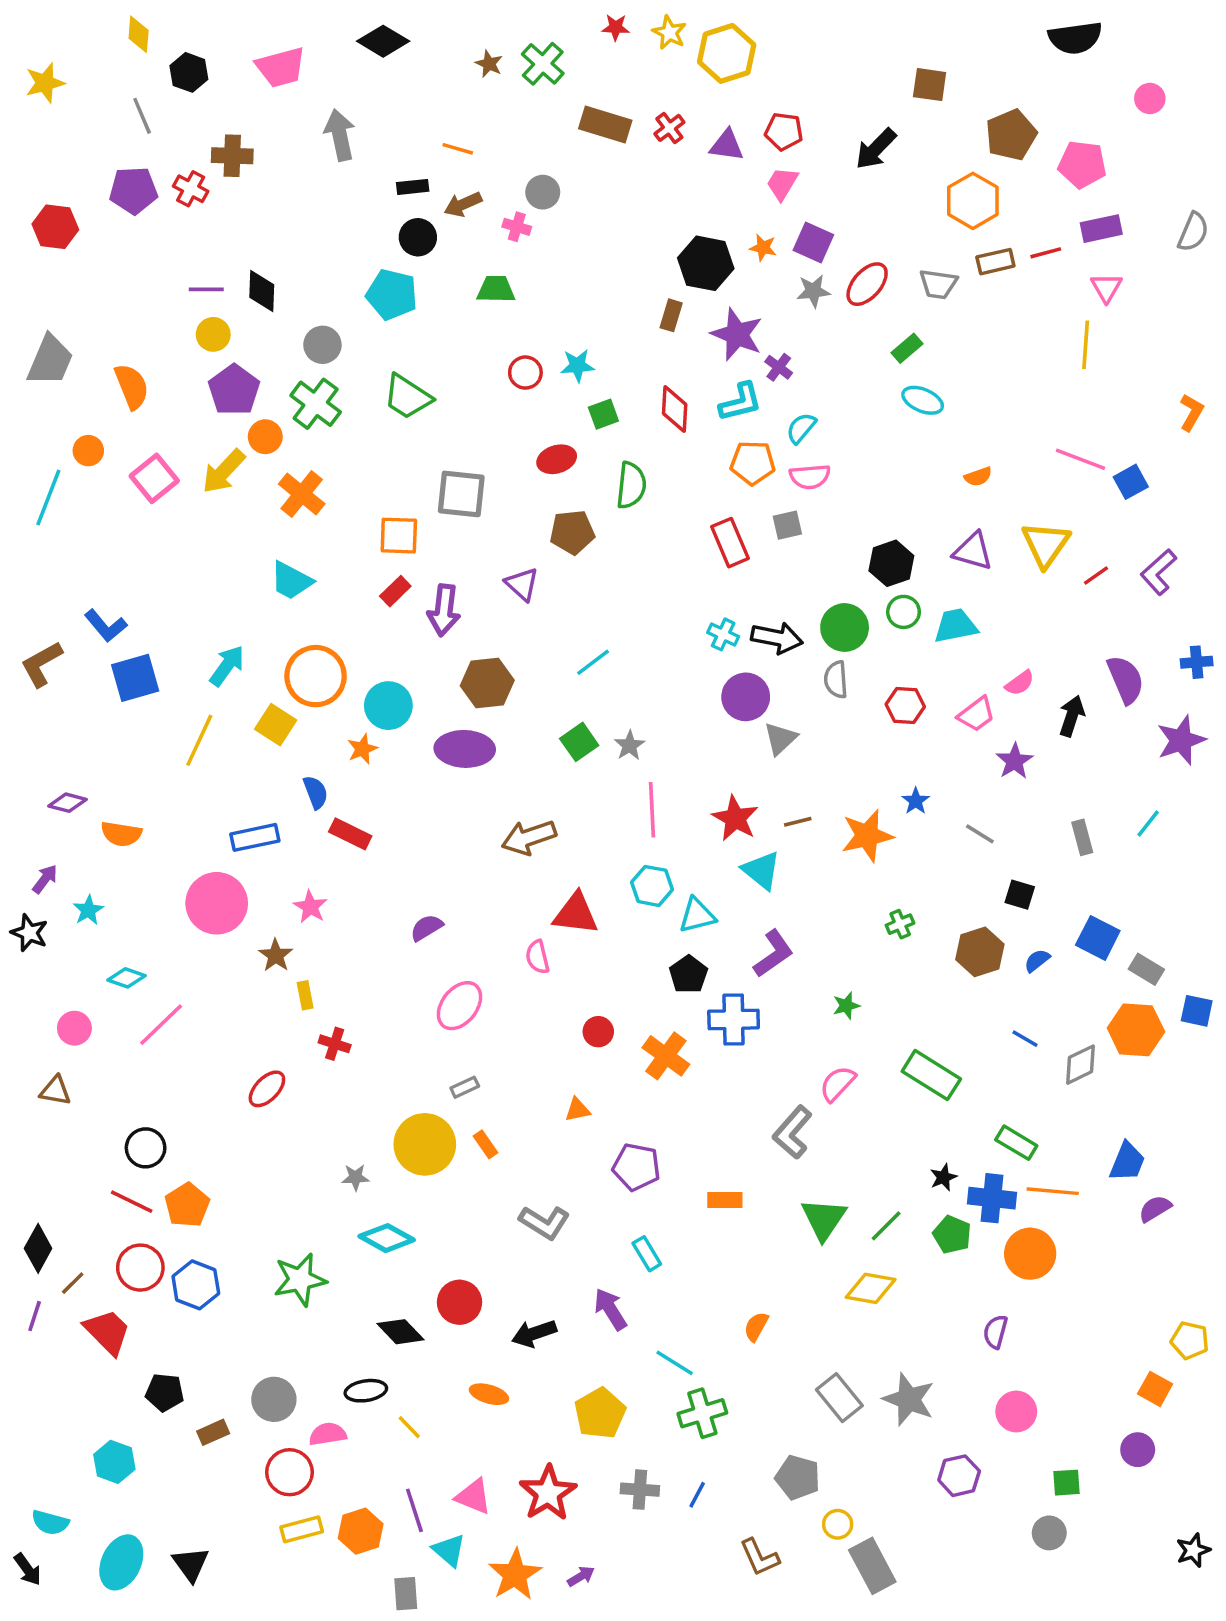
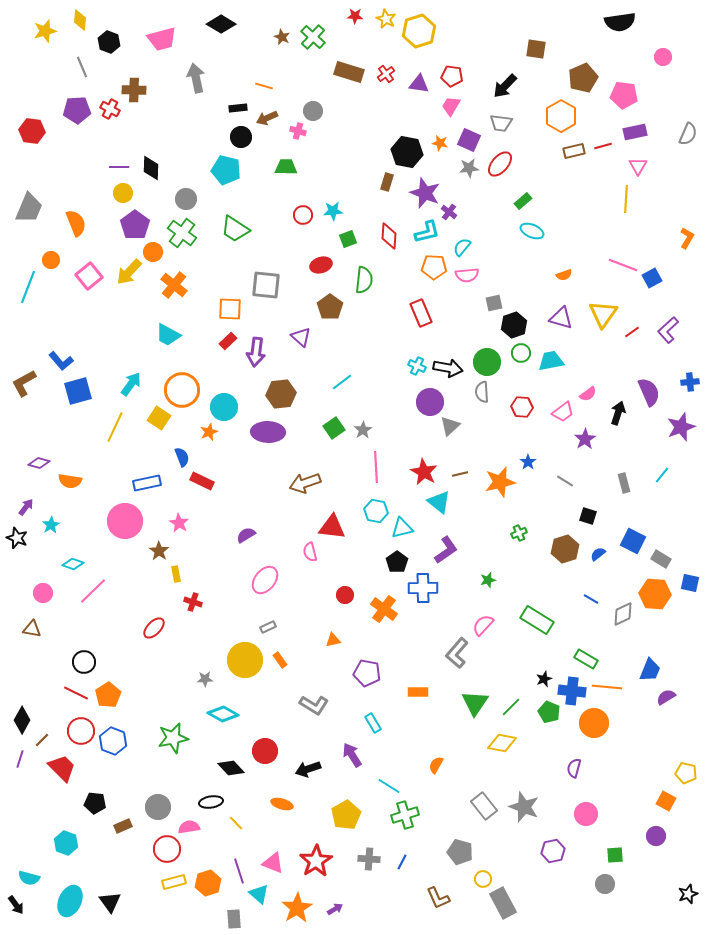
yellow star: (45, 83) -> (45, 31), moved
gray trapezoid: (938, 284) -> (501, 123), moved
gray square: (787, 525) -> (494, 303), moved
brown pentagon: (572, 532) -> (330, 307), turned -30

